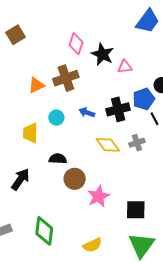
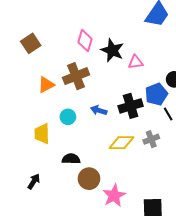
brown square: (16, 35) -> (31, 43), moved
yellow diamond: (108, 145) -> (122, 143), turned -50
black arrow: (20, 179) -> (34, 181), size x0.7

